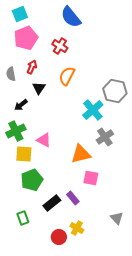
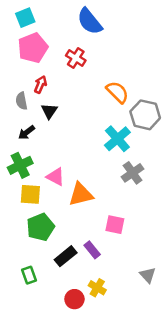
gray semicircle: (11, 74) -> (21, 101), moved
orange semicircle: (67, 76) -> (117, 92), moved, turned 108
orange triangle: (81, 154) -> (81, 194), moved

